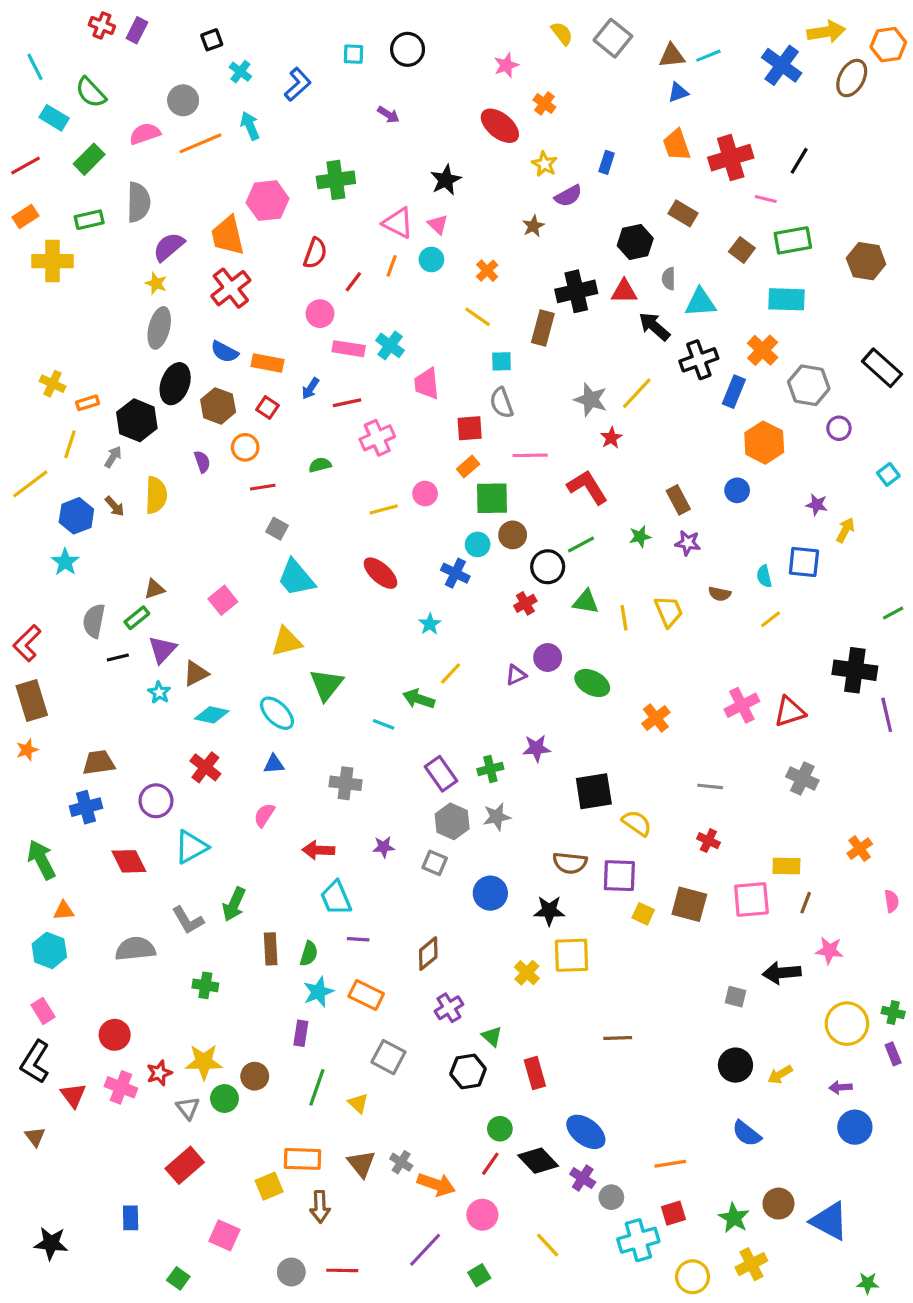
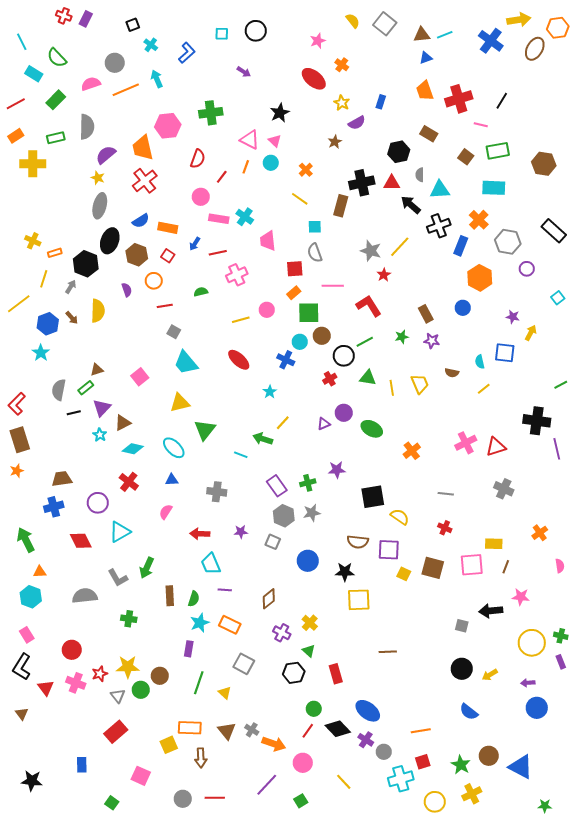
blue semicircle: (224, 352) -> (141, 221), turned -60
yellow cross: (527, 973) -> (310, 623), moved
purple cross: (449, 1008) -> (282, 633), turned -30

